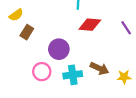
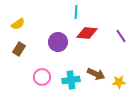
brown rectangle: (27, 32) -> (19, 49), moved
purple circle: (59, 49) -> (58, 42), moved

